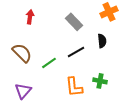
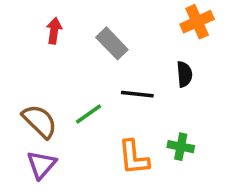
gray rectangle: (74, 22) -> (112, 43), moved
black line: (76, 52) -> (137, 94), turned 36
brown semicircle: (22, 53) -> (40, 121), moved

